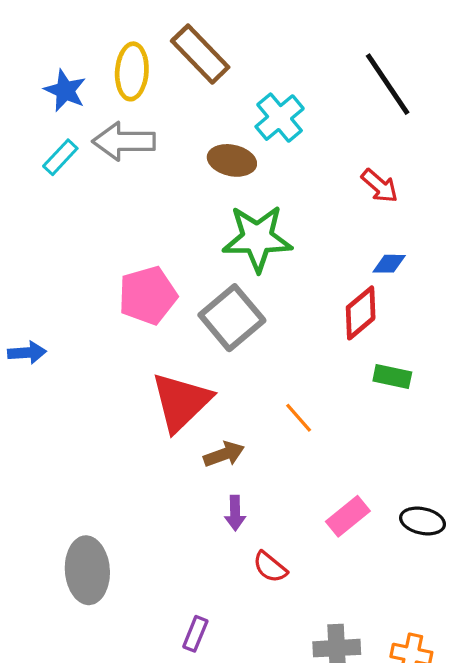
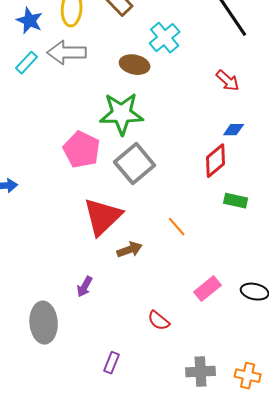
green star: (257, 238) -> (122, 114), moved
pink pentagon: (148, 295) -> (82, 150), turned -30
purple arrow: (235, 513) -> (85, 287), moved, turned 30

